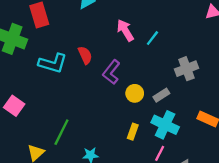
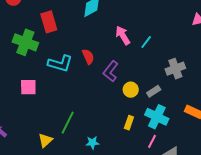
pink square: (14, 106) -> (28, 87), moved, turned -36

